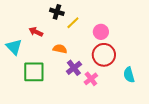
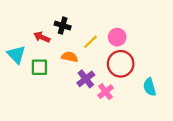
black cross: (57, 12) -> (63, 26), moved
yellow line: (73, 23) -> (90, 42), moved
green square: (34, 72) -> (39, 67), moved, size x0.7

